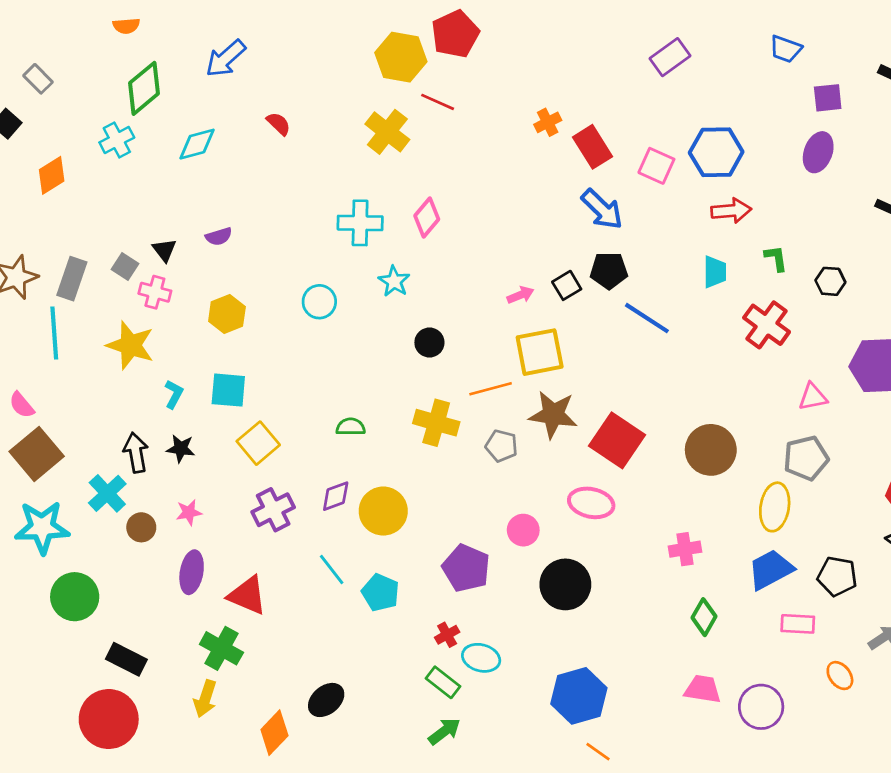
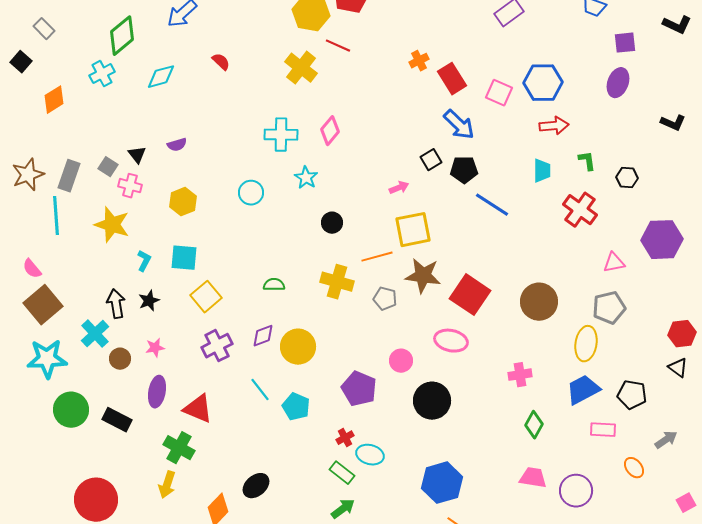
black square: (567, 285) -> (431, 160), moved
black star: (181, 449) -> (149, 301), turned -30
black rectangle: (126, 659) -> (117, 420), moved

